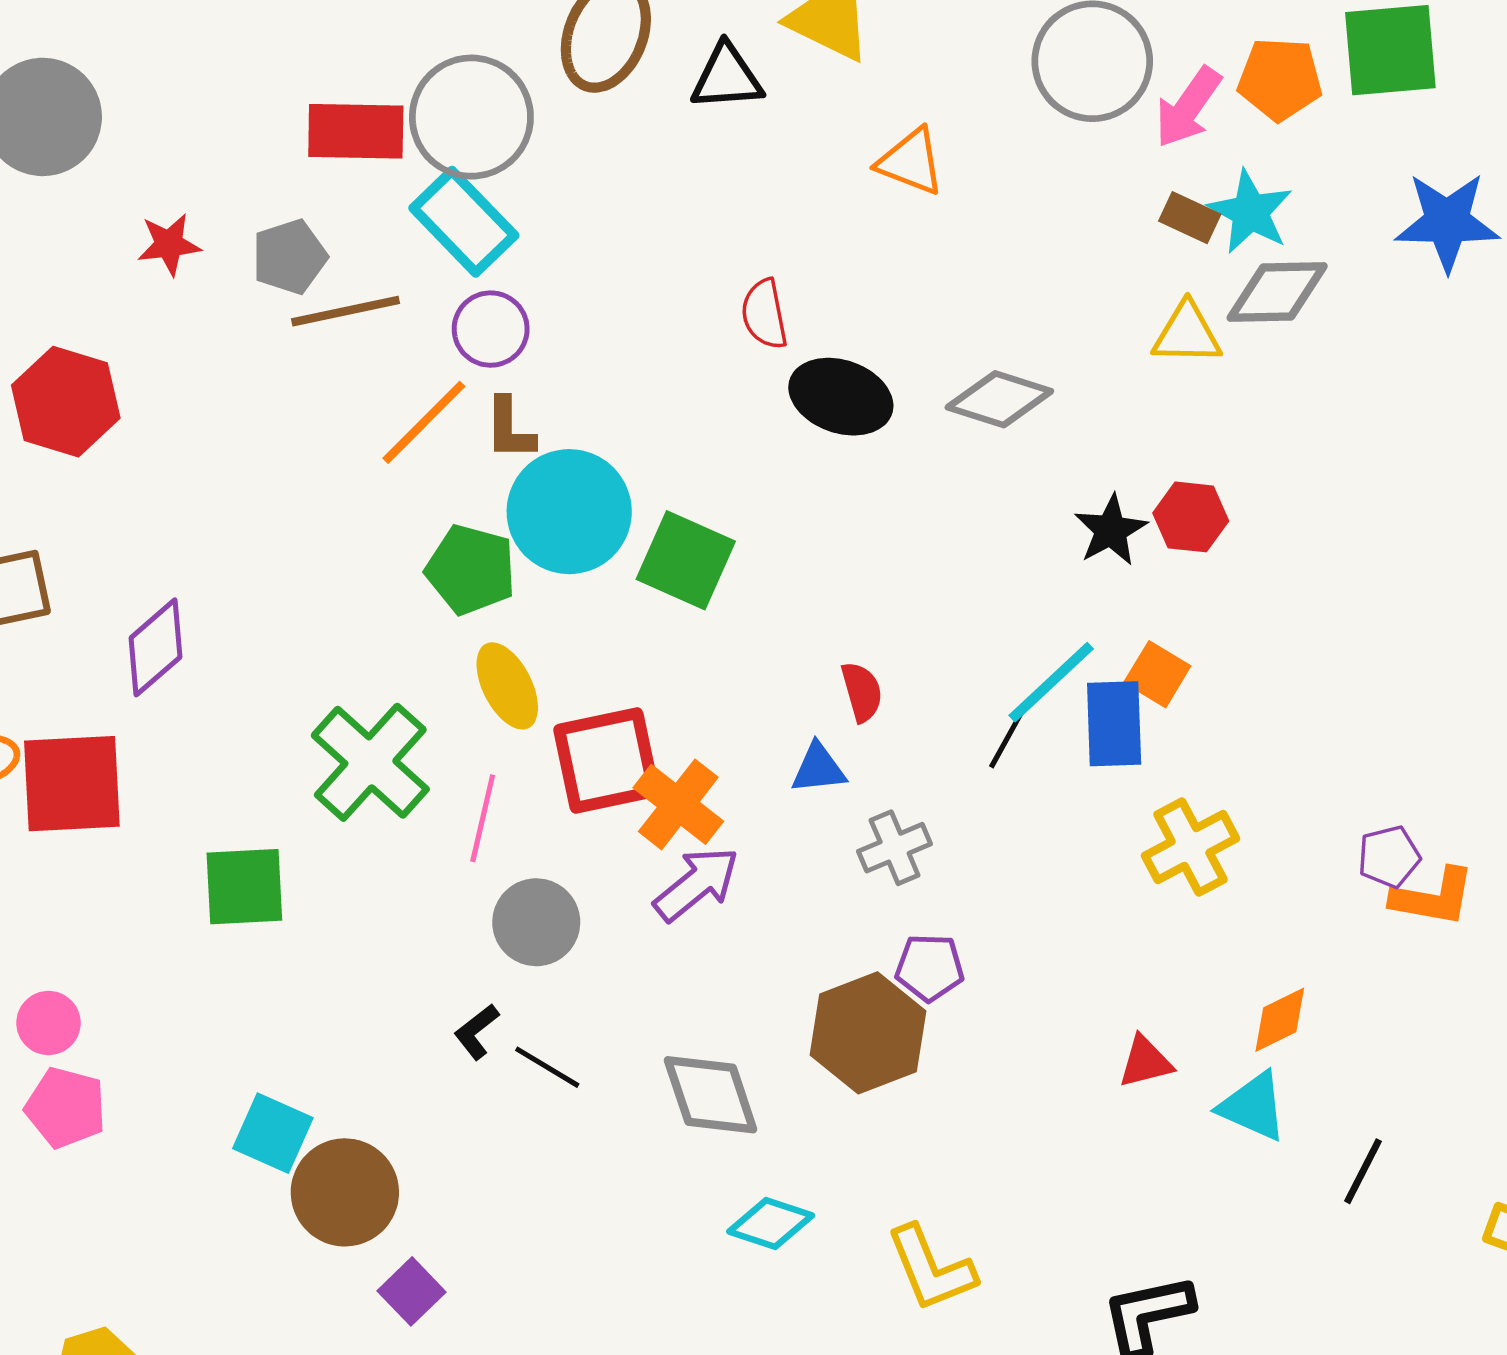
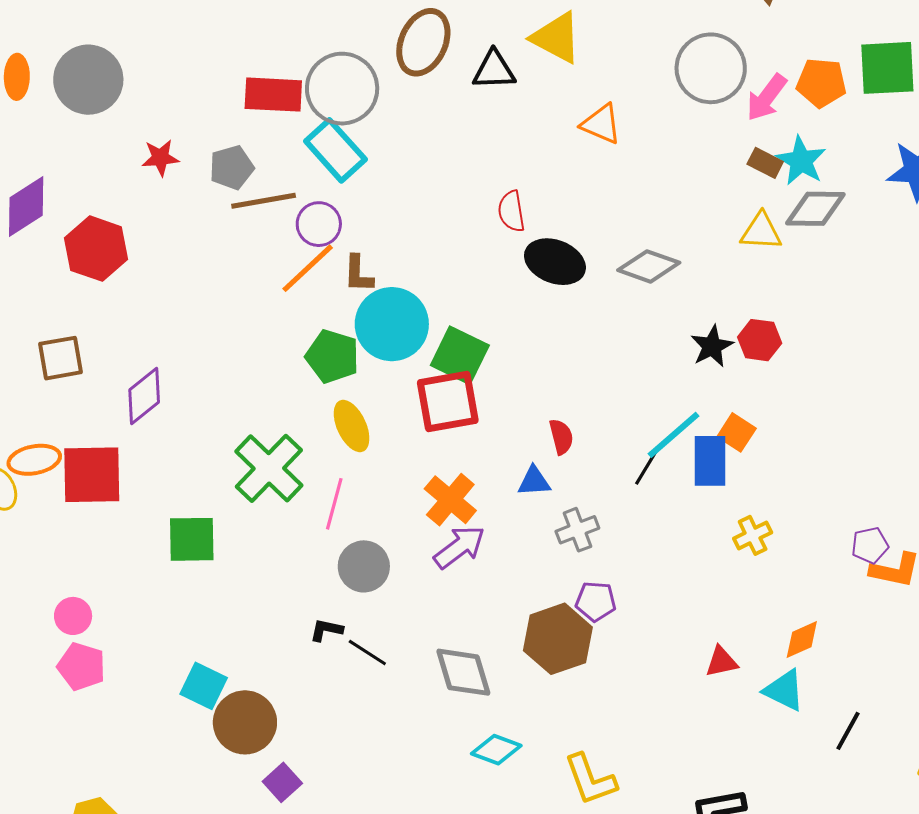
purple circle: (491, 329) -> (319, 224), moved
red square: (607, 761) -> (448, 402), moved
yellow cross: (1190, 847) -> (753, 535), size x0.7
black L-shape: (477, 1032) -> (326, 630), turned 48

